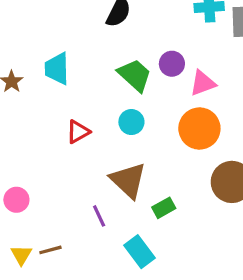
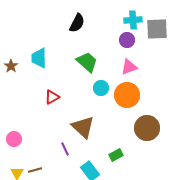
purple circle: (172, 64) -> (127, 40), moved
cyan circle: (131, 122) -> (101, 88), moved
green rectangle: (164, 208) -> (116, 155), moved

